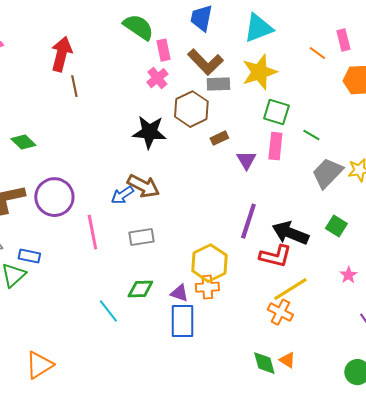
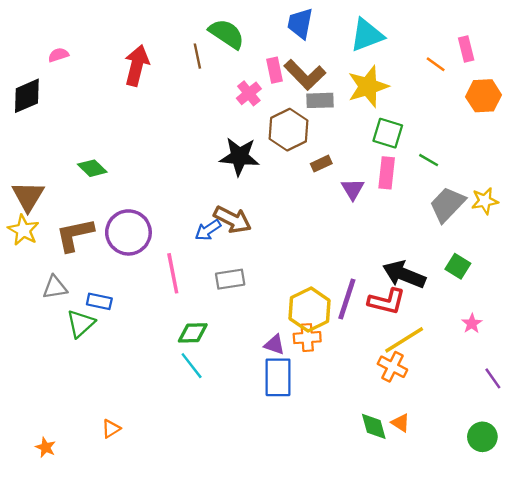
pink rectangle: (163, 50) -> (274, 70), moved
brown line: (74, 86) -> (197, 56), moved
purple line: (248, 221) -> (347, 299), moved
green diamond: (140, 289) -> (193, 333), moved
orange triangle: (39, 365) -> (111, 429), size x0.6

